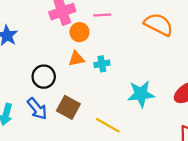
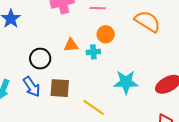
orange circle: (79, 32) -> (106, 34), moved
brown square: (68, 107) -> (60, 88), turned -30

